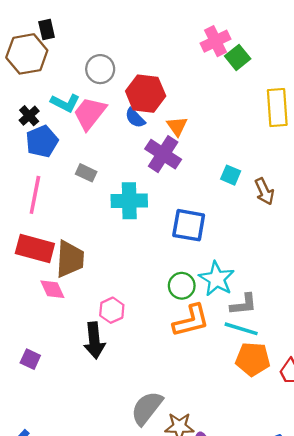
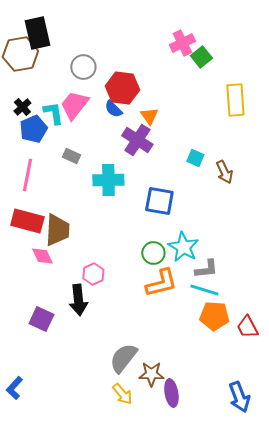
black rectangle: (47, 29) -> (37, 33), size x1.8
cyan L-shape: (65, 103) -> (53, 113), moved, turned -125
purple square: (30, 359) -> (41, 319), moved, size x1.4

